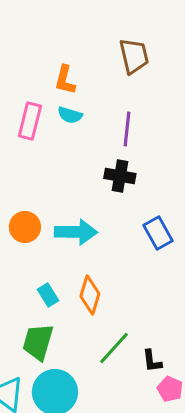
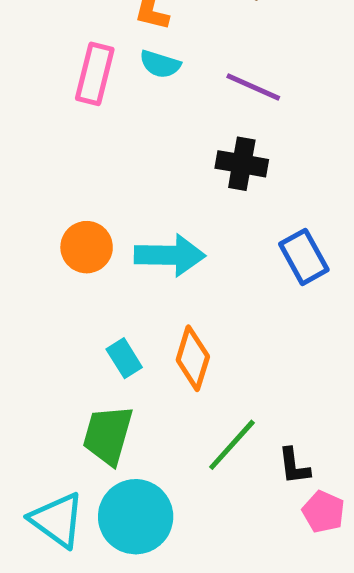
purple line: (127, 129) -> (253, 87), turned -72

